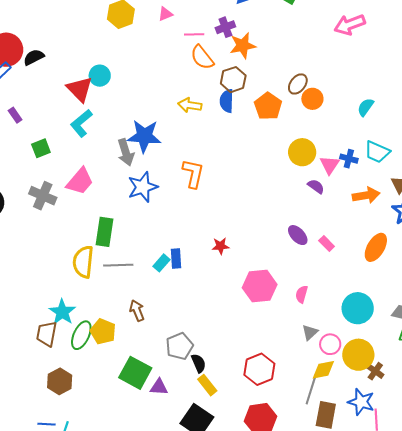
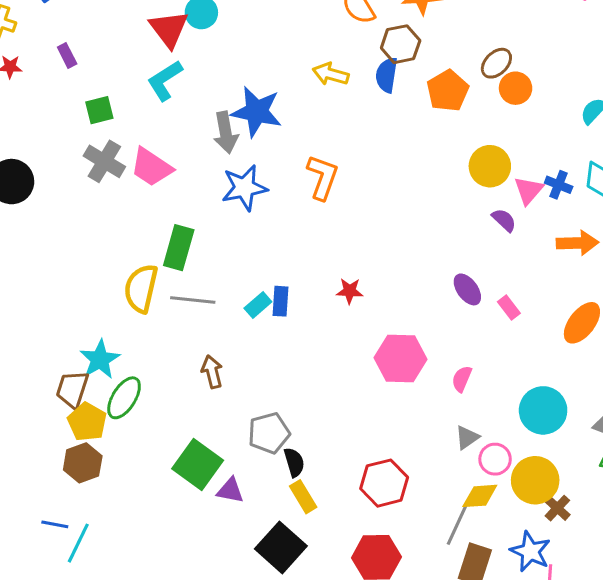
pink trapezoid: (80, 181) -> (151, 167), turned 76
gray cross: (43, 196) -> (104, 161), moved
yellow pentagon: (103, 332) -> (87, 422), moved

